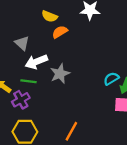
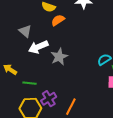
green line: (28, 81) -> (30, 83), moved
purple cross: (21, 100) -> (49, 99), moved

